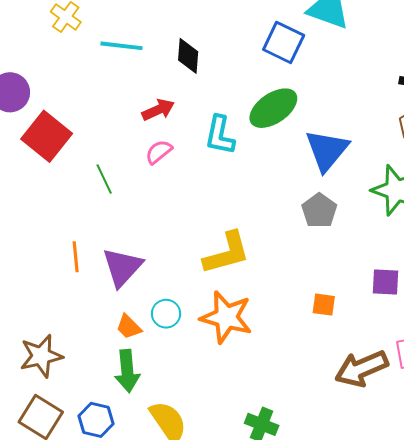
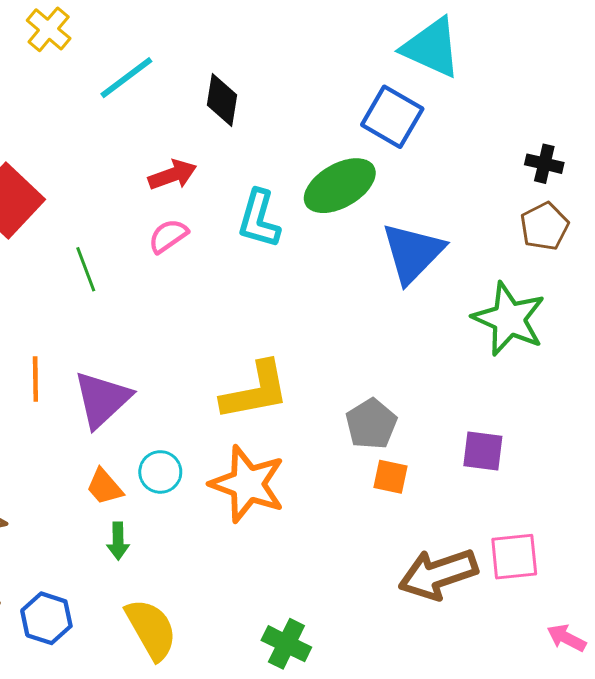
blue square: (284, 42) -> (392, 117), moved
cyan line: (122, 46) -> (126, 78), turned -48
gray pentagon: (319, 211) -> (371, 424), moved
green arrow: (127, 371) -> (118, 541), moved, size x0.6

